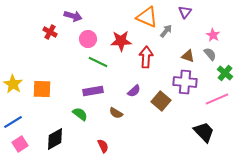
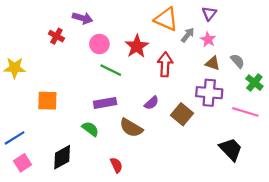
pink star: (213, 35) -> (208, 40), moved
red star: (121, 41) -> (137, 46), turned -30
yellow star: (13, 84) -> (15, 68), moved, turned -30
pink line: (217, 99) -> (245, 112), turned 40
brown semicircle: (116, 113) -> (131, 128), size x1.5

